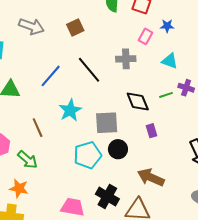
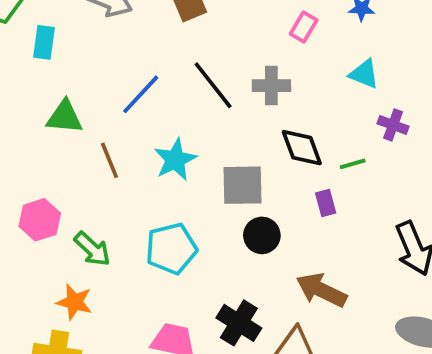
pink rectangle: (145, 36) -> (304, 27), moved
gray cross: (126, 59) -> (271, 86), moved
green line: (166, 95) -> (353, 164), moved
brown line: (38, 128) -> (109, 160), moved
cyan pentagon: (88, 155) -> (171, 249), moved

